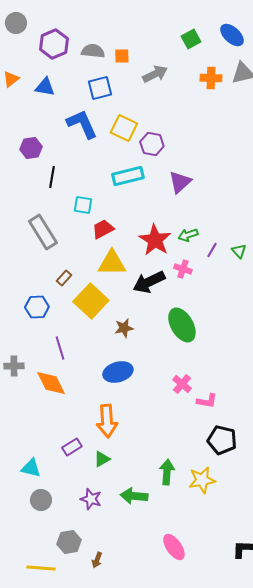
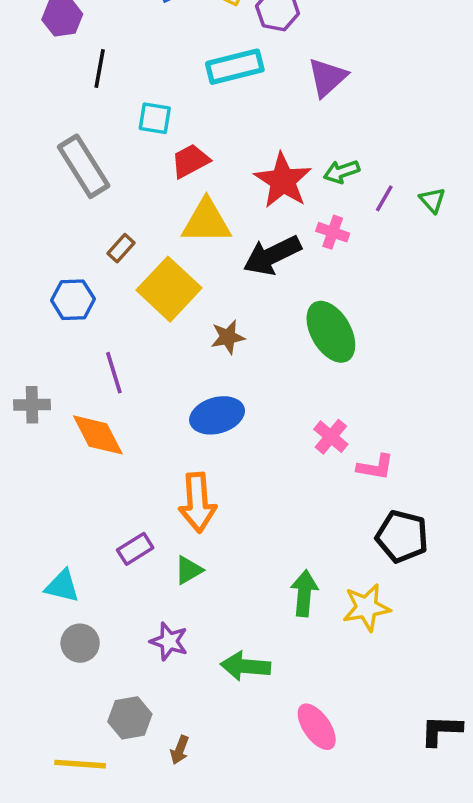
green arrow: (134, 496) -> (246, 666), moved

